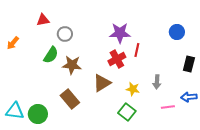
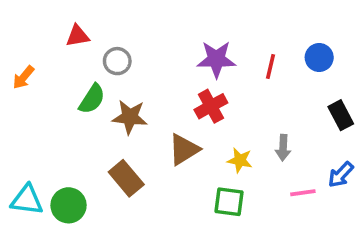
red line: (137, 50) -> (270, 67), moved
black rectangle: (189, 64) -> (341, 115), turned -42
blue arrow: (189, 97) -> (341, 175), turned -42
green square: (127, 112) -> (229, 202), turned -30

